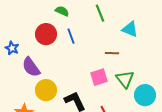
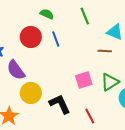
brown line: (112, 53) -> (105, 51), moved
green triangle: (125, 79) -> (110, 82), turned 36

